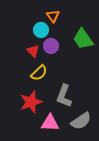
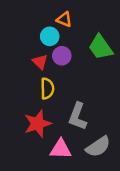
orange triangle: (53, 16) -> (64, 19), turned -32
yellow semicircle: (39, 73) -> (47, 88), turned -48

